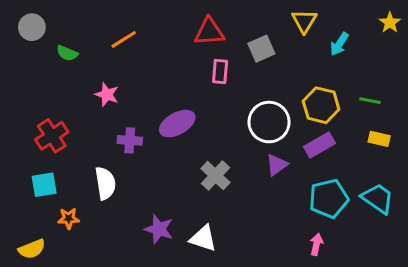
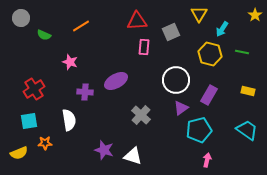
green line: (370, 101) -> (242, 52), moved
yellow hexagon: (321, 105) -> (210, 54), moved
purple rectangle: (320, 145) -> (209, 95), turned -30
cyan pentagon: (329, 199) -> (199, 130), moved
yellow semicircle: (32, 249) -> (19, 153), moved

